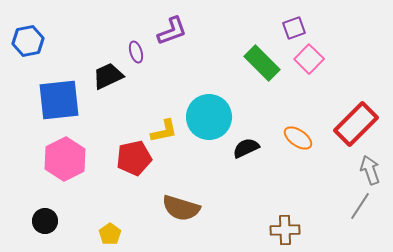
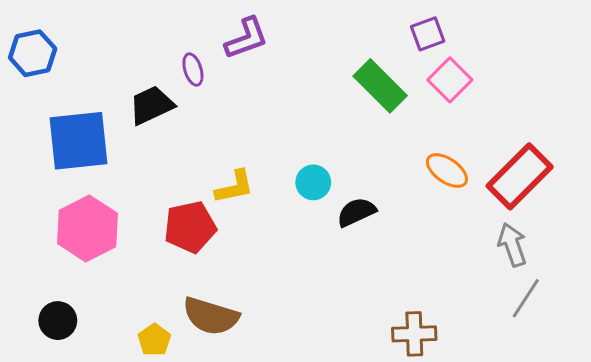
cyan circle: (209, 117) -> (313, 182), moved, size x0.5
orange ellipse: (298, 138) -> (447, 171), moved
gray arrow: (370, 170) -> (512, 245), moved
brown semicircle: (181, 208) -> (211, 316), moved

